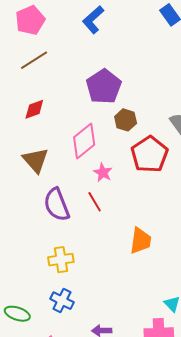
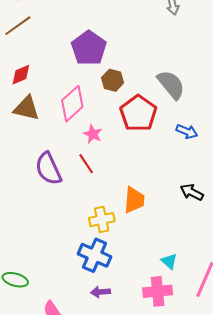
brown triangle: (36, 160) -> (27, 108), moved, turned -32
yellow cross: (61, 260) -> (102, 220), moved
blue cross: (62, 301) -> (95, 255), moved, size x1.4

